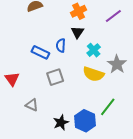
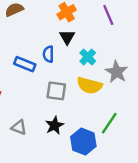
purple line: (113, 16) -> (108, 15), turned -72
gray square: (55, 77) -> (56, 91), moved, turned 30
black star: (61, 123) -> (55, 125), moved

